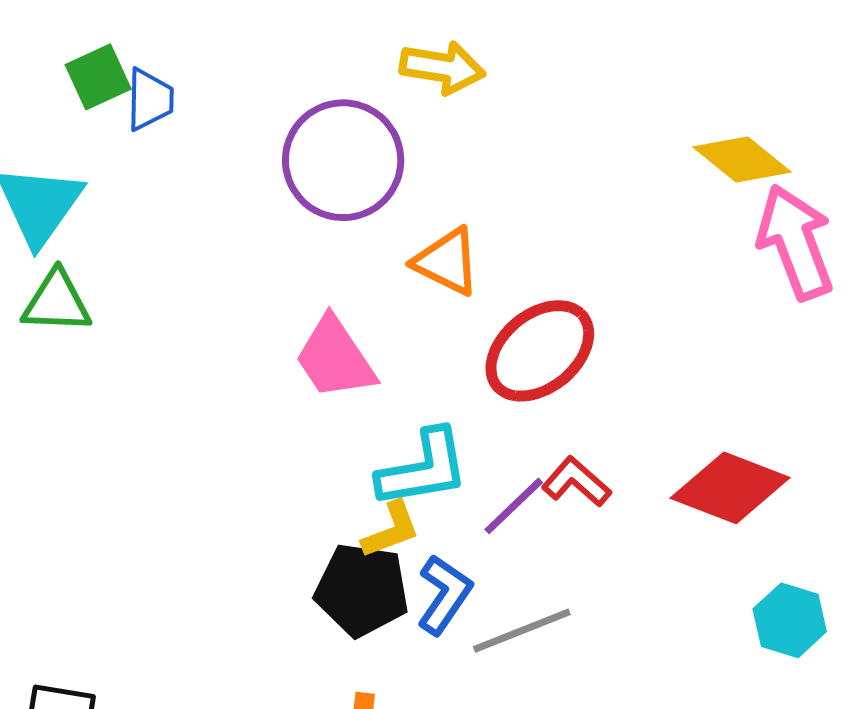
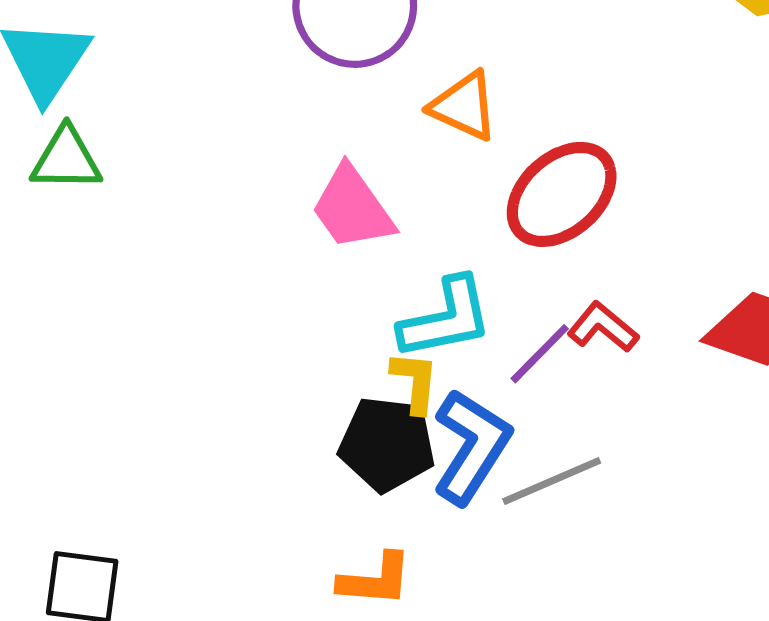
yellow L-shape: (391, 530) -> (415, 382), turned -62
blue L-shape: (444, 595) -> (471, 446), size x1.4

